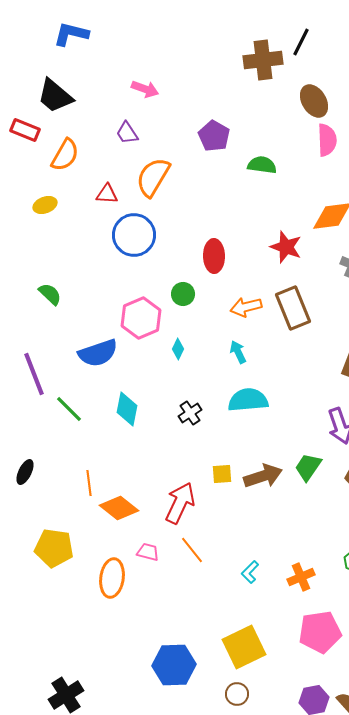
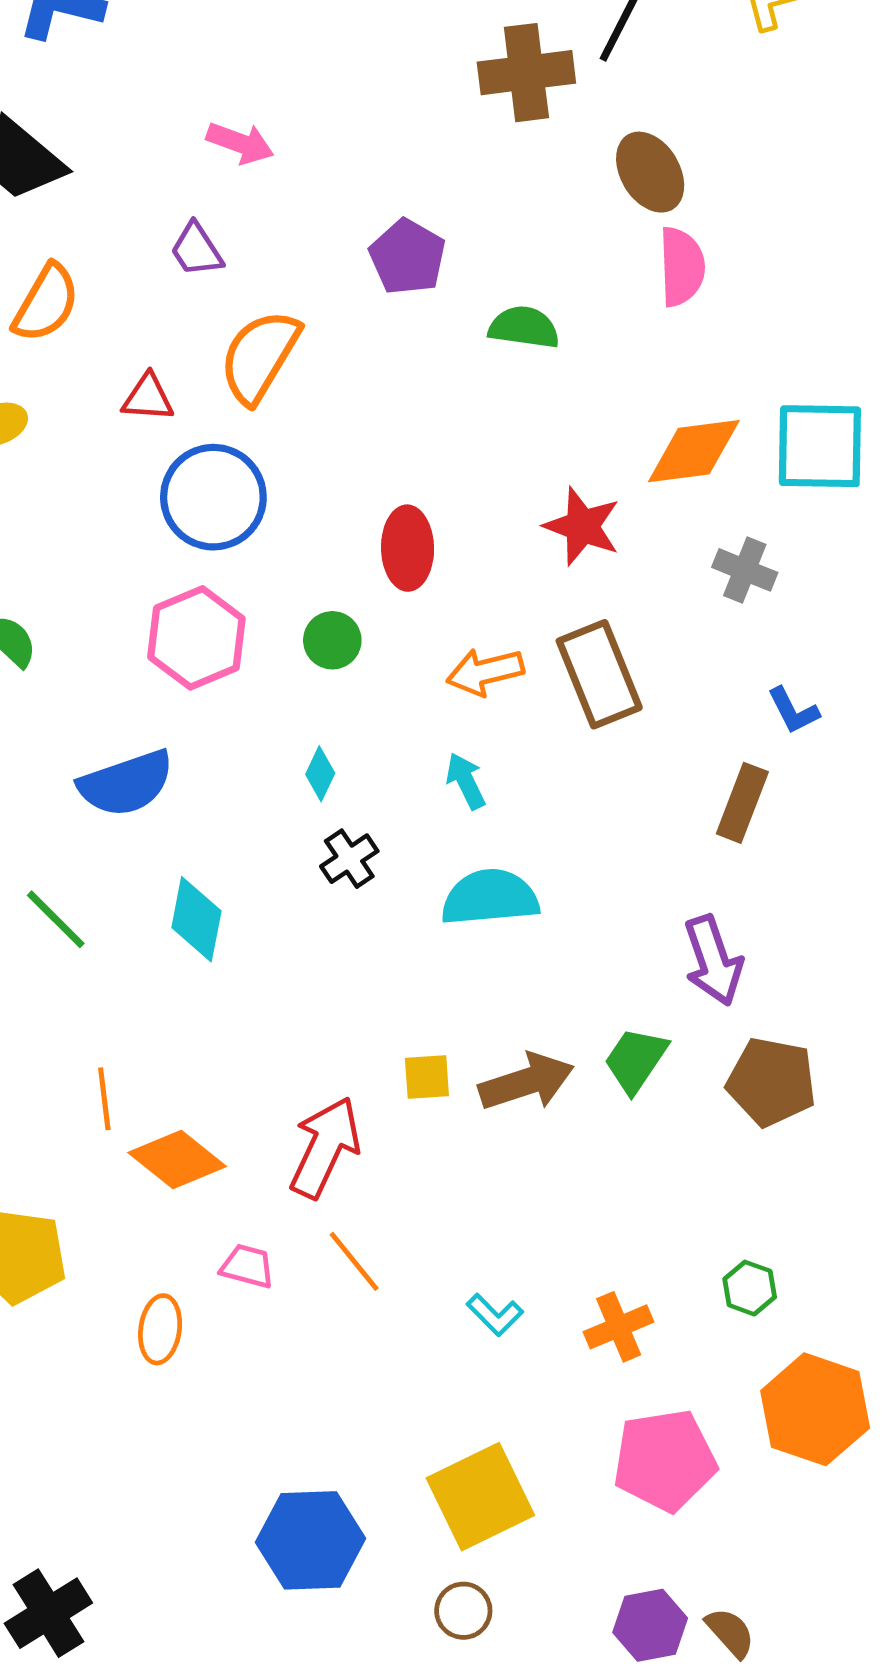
pink hexagon: (141, 318) -> (196, 638), moved
black cross: (190, 413) -> (349, 859), moved
cyan L-shape: (250, 572) -> (495, 1315), turned -90
orange ellipse: (112, 578) -> (160, 1329), size x0.7

